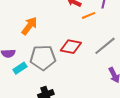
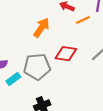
orange arrow: (29, 26) -> (41, 28), moved

